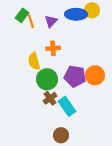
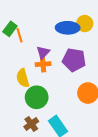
purple triangle: (51, 21) -> (43, 52), moved
purple pentagon: (75, 76) -> (74, 60), moved
brown cross: (50, 98) -> (31, 124), moved

